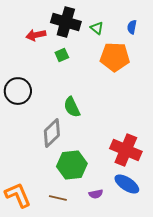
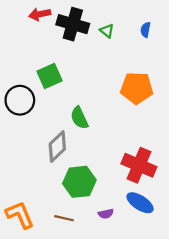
red arrow: (36, 35) -> (40, 14), moved
green square: (62, 55) -> (50, 76), moved, size x1.6
orange pentagon: (115, 57) -> (137, 88), moved

